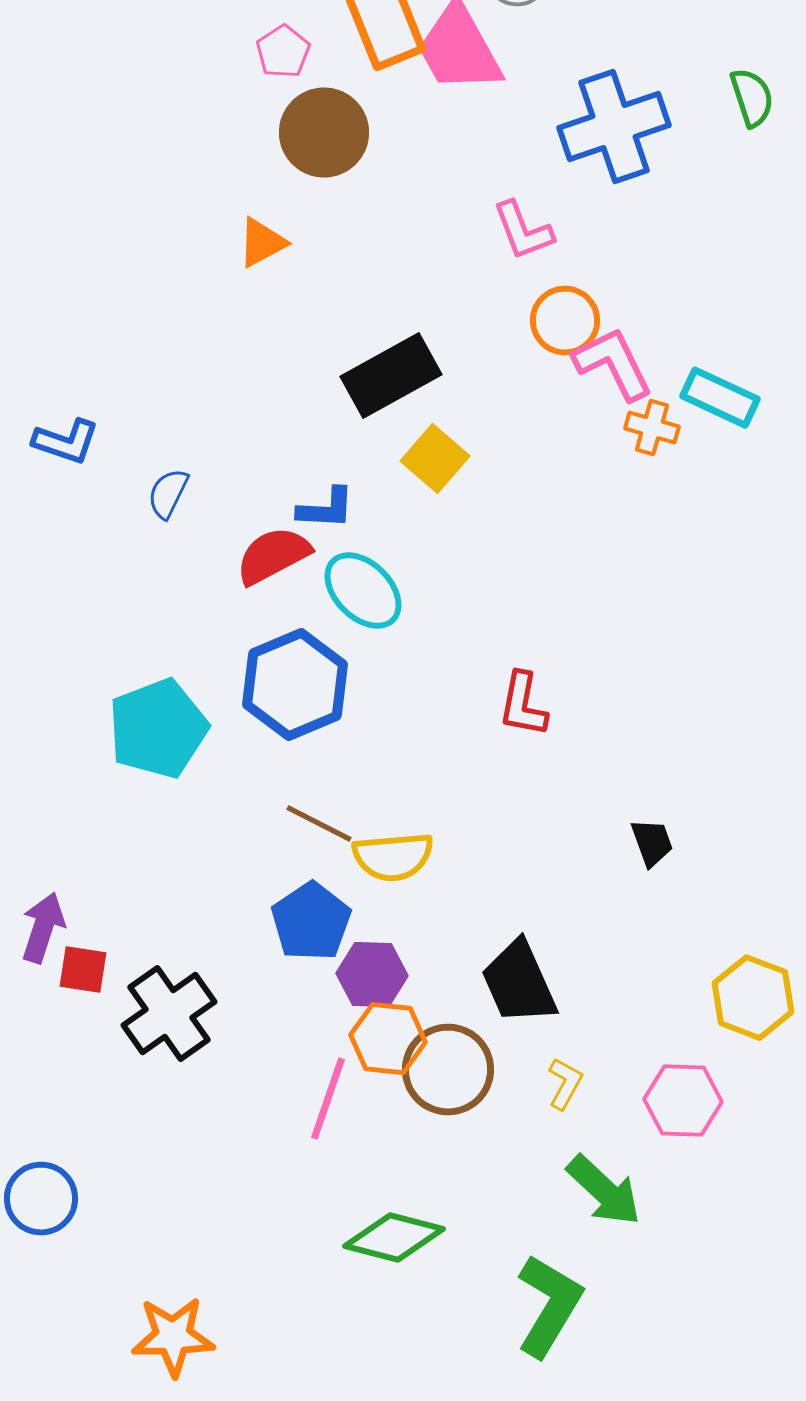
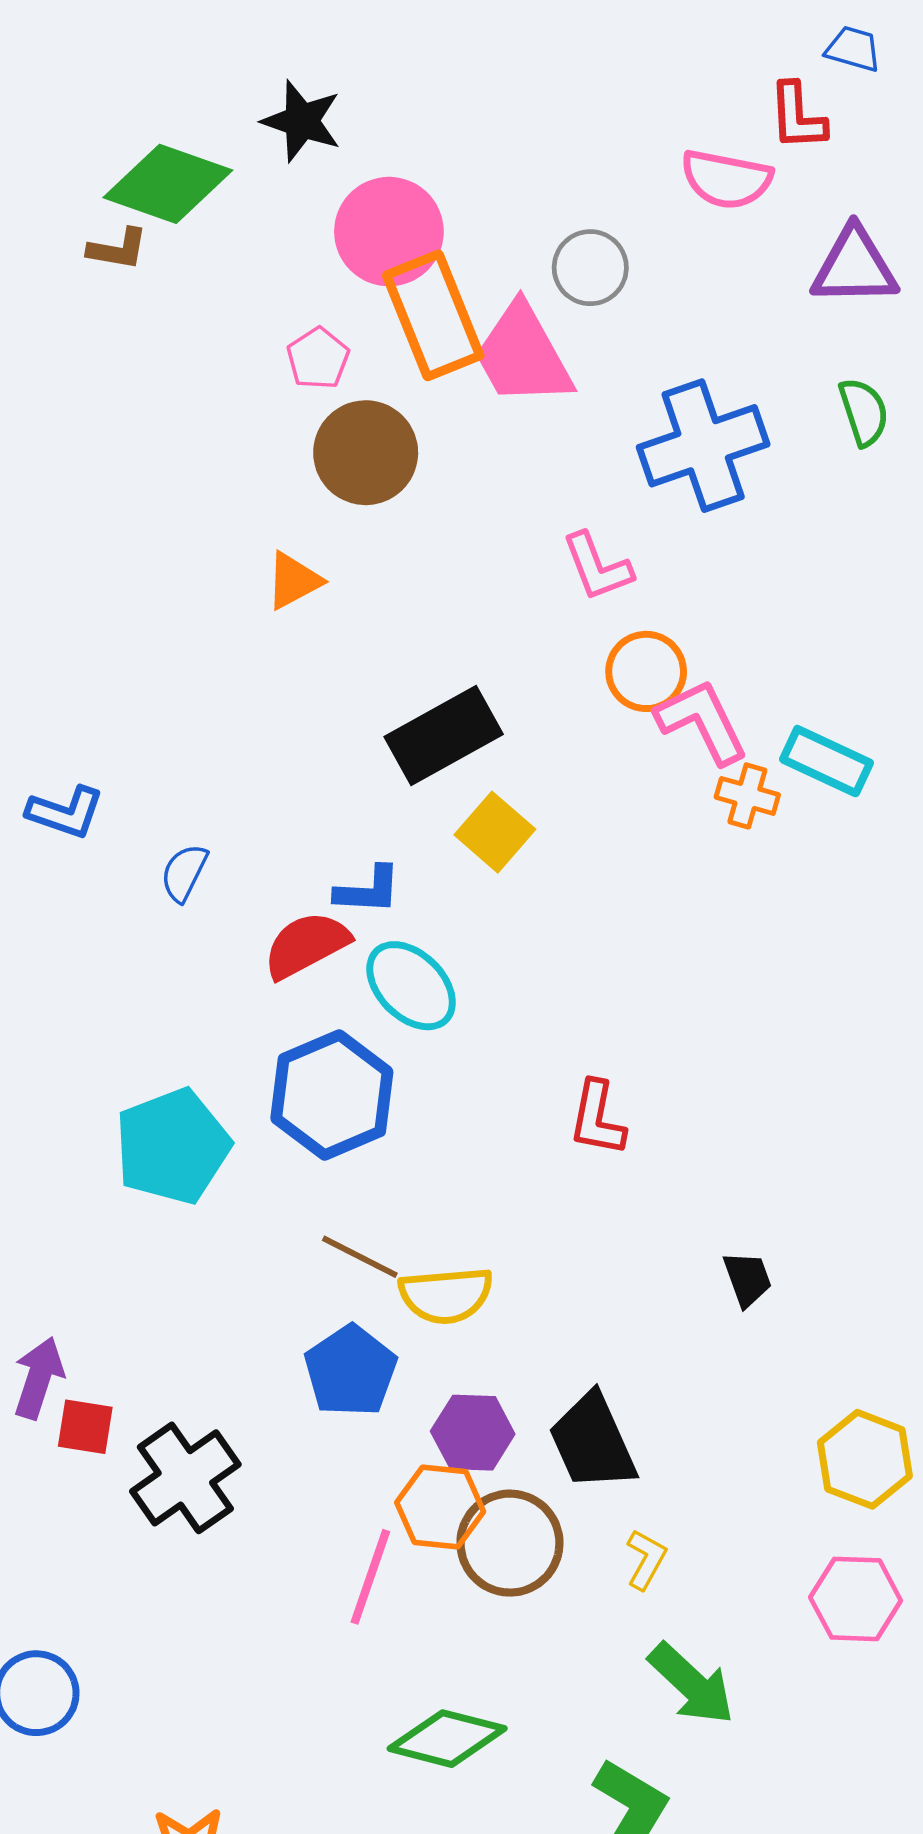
purple hexagon: (372, 975) -> (473, 1433), moved
pink hexagon: (683, 1101) -> (856, 1599), moved

